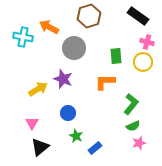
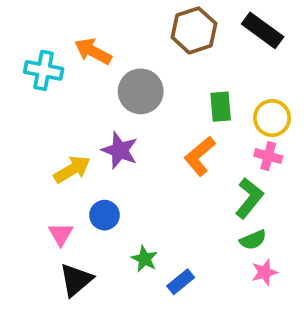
brown hexagon: (89, 16) -> (194, 30), moved
pink cross: (147, 42) -> (268, 156), moved
orange L-shape: (105, 82) -> (200, 156), turned -40
blue circle: (68, 113) -> (104, 215), moved

